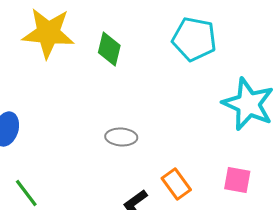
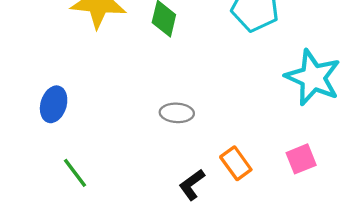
pink square: (237, 180) -> (301, 159), turned -32

